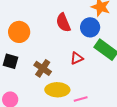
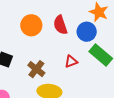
orange circle: (19, 32) -> (31, 25), moved

